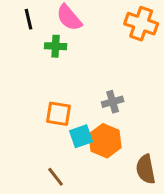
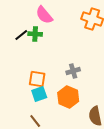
black line: (29, 19) -> (21, 35), moved, turned 64
cyan square: (81, 136) -> (39, 94), moved

